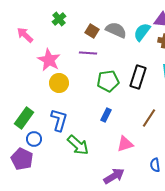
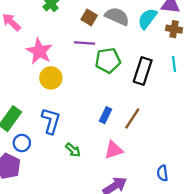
green pentagon: (108, 81) -> (108, 60), moved
brown line: (149, 118) -> (132, 119), moved
pink triangle: (125, 144) -> (114, 150), moved
green arrow: (78, 145) -> (73, 150), size x0.6

